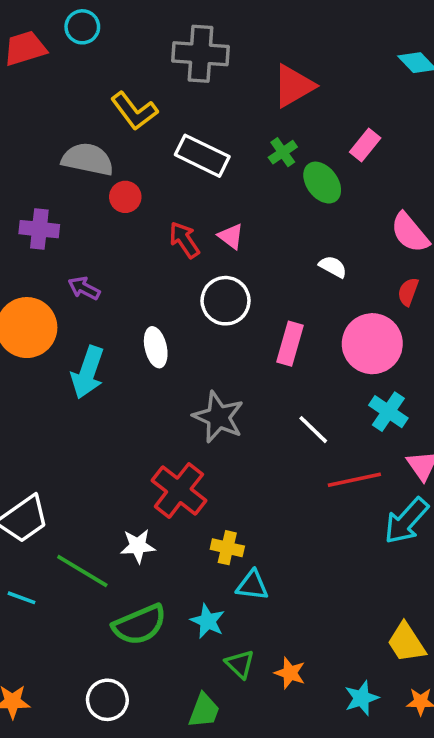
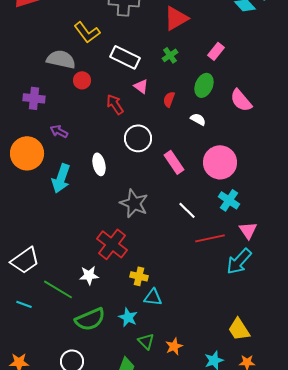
green ellipse: (322, 183) -> (204, 85), moved, turned 60
pink triangle: (231, 236) -> (141, 86), moved
red semicircle: (408, 292) -> (169, 99), moved
pink rectangle: (290, 344) -> (174, 162), turned -50
orange star: (290, 673) -> (174, 346), turned 30

